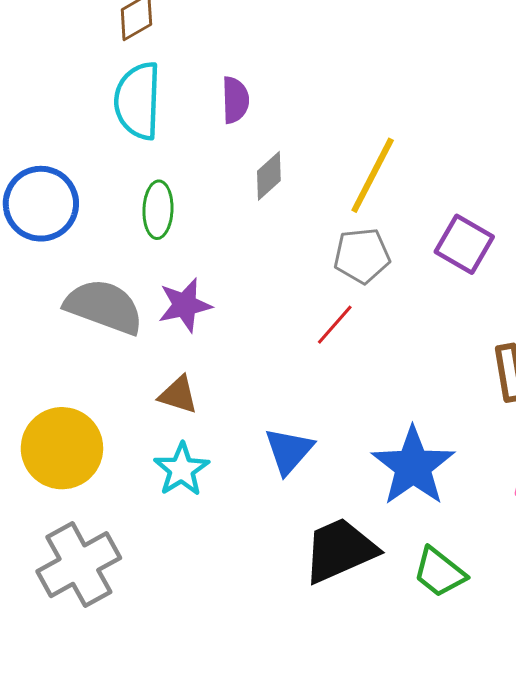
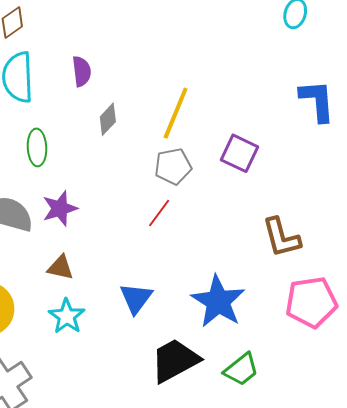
green trapezoid: (440, 572) -> (241, 369), turned -72

